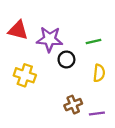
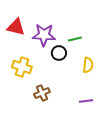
green line: (93, 41) -> (75, 39), moved
brown cross: (73, 105) -> (42, 93), moved

